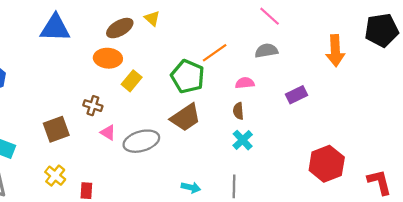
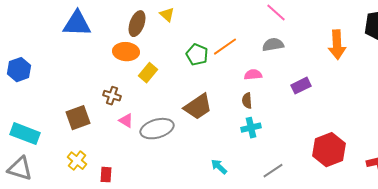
brown ellipse: (120, 28) -> (137, 24), turned -40
green pentagon: (188, 76) -> (197, 55), moved, size x0.7
cyan cross: (243, 140) -> (251, 128), turned 30
gray line: (234, 186) -> (273, 171), moved, turned 55
cyan arrow: (191, 187) -> (219, 167), moved, turned -150

